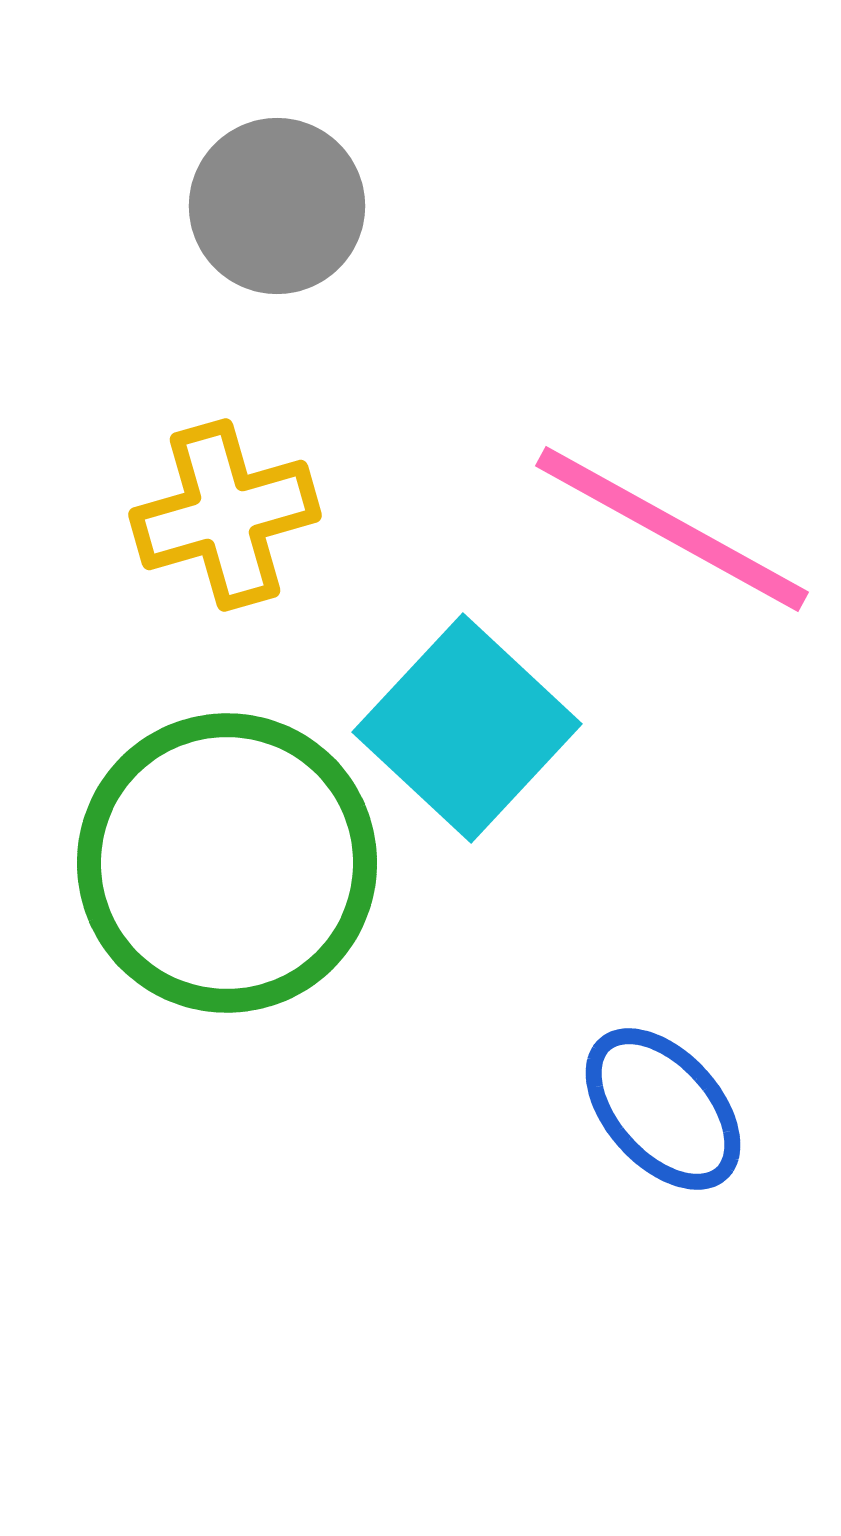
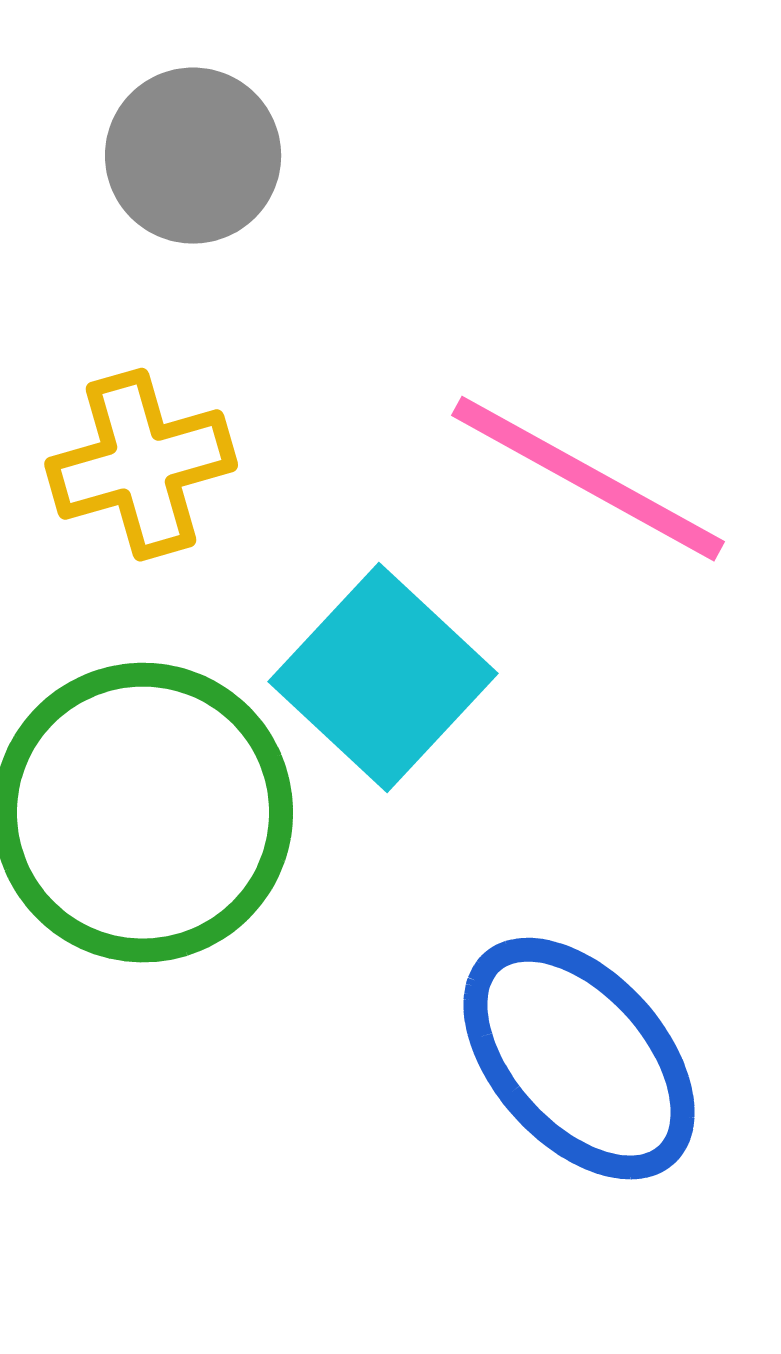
blue ellipse: (663, 1109) -> (579, 1059), size x1.5

